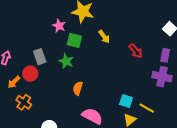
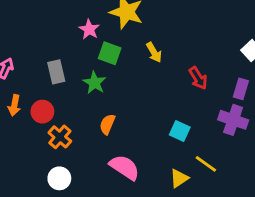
red circle: (30, 74) -> (42, 112), moved
orange arrow: (14, 82) -> (14, 105), turned -40
cyan square: (126, 101) -> (180, 131), moved
orange cross: (24, 102) -> (60, 137), moved

